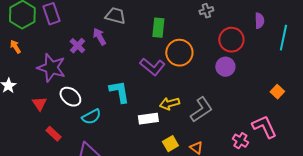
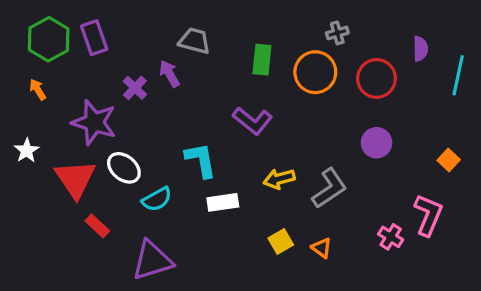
orange circle: (179, 53) -> (315, 72), moved
purple circle: (225, 67) -> (376, 143), moved
red triangle: (39, 104) -> (75, 179), size x1.8
white rectangle: (148, 119) -> (223, 202), moved
pink L-shape: (264, 127) -> (428, 215), turned 48

